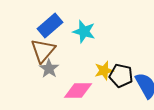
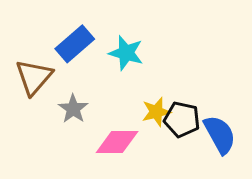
brown triangle: (43, 51) -> (34, 77), moved

